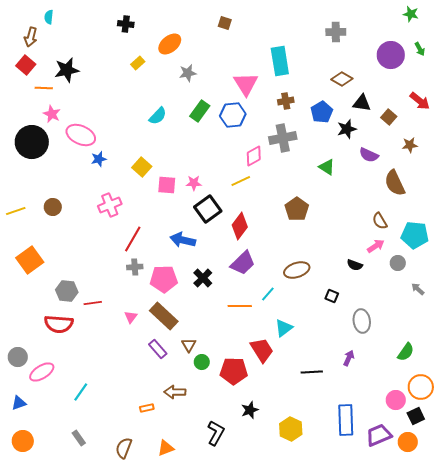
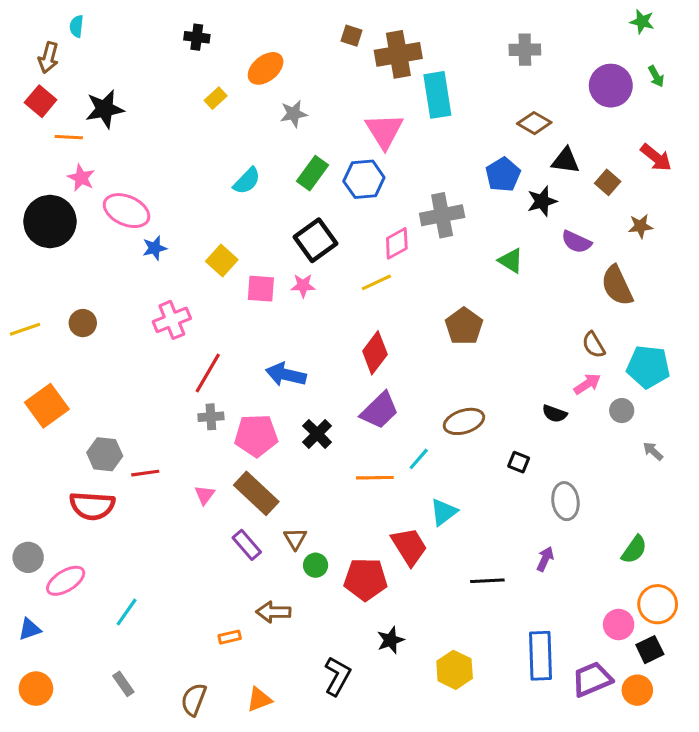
brown cross: (286, 101) -> (398, 54), moved, size x1.8
black square: (208, 209) -> (316, 240), moved

